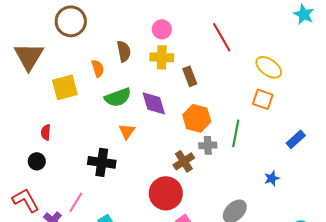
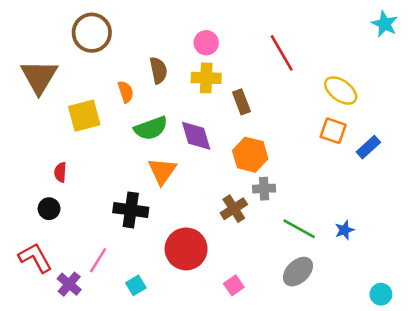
orange triangle: (127, 131) -> (162, 171), size x1.4
green line: (236, 133) -> (299, 229), moved, turned -72
blue rectangle: (296, 139) -> (368, 147), moved
red circle: (166, 193) -> (186, 249), moved

